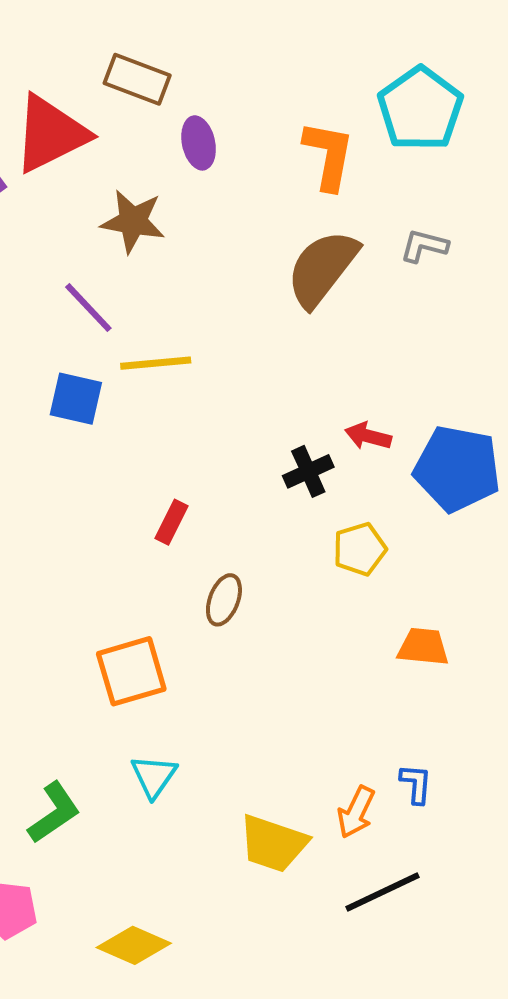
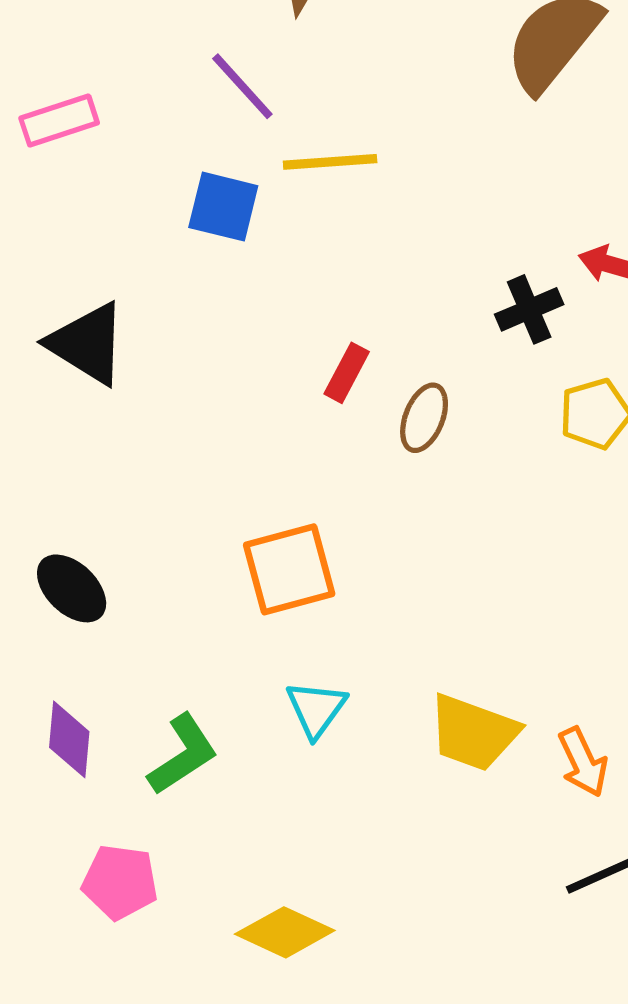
brown ellipse: (224, 600) -> (424, 418), moved
orange arrow: (356, 812) -> (583, 762), turned -52
yellow trapezoid: (273, 844) -> (473, 733), moved

